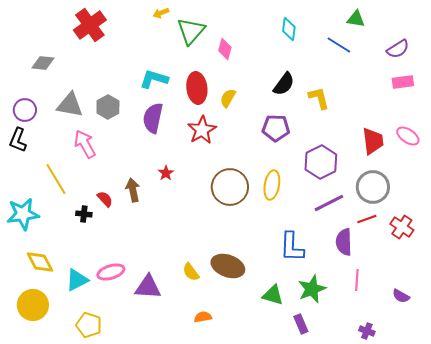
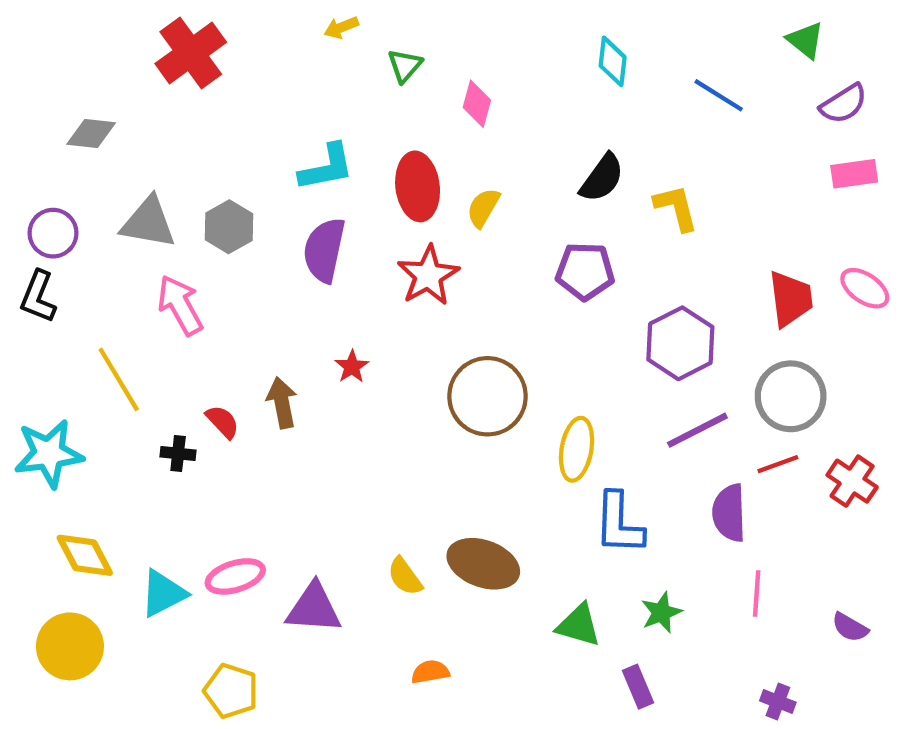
green triangle: (356, 19) -> (805, 40), moved, turned 30
green triangle: (191, 31) -> (405, 66), size x0.6
cyan L-shape: (154, 79) -> (326, 167), turned 152
yellow ellipse: (272, 185) -> (577, 449), moved
green star: (312, 289) -> (661, 612), size x0.7
yellow pentagon: (89, 325) -> (231, 691), moved

